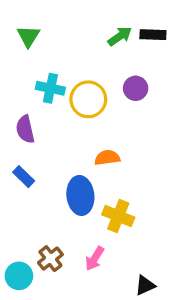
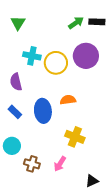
purple circle: (136, 88) -> (86, 56), size x1.6
blue ellipse: (80, 195) -> (43, 111), moved
brown cross: (50, 259) -> (32, 164), turned -35
cyan circle: (19, 276) -> (12, 146), moved

